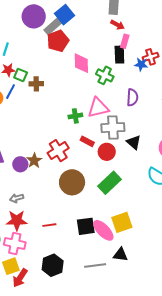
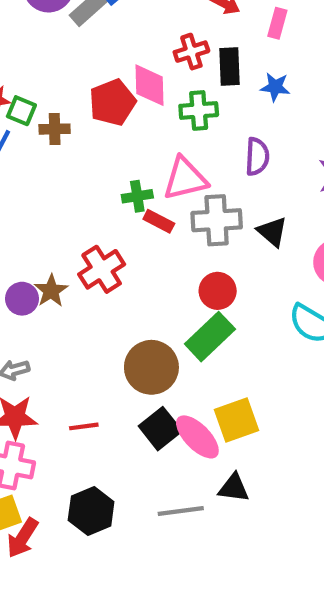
red pentagon: (58, 41) -> (112, 102), moved
pink rectangle: (125, 41) -> (277, 23), moved
red cross: (151, 57) -> (191, 52), moved
green cross: (105, 75) -> (199, 110), turned -30
red rectangle: (87, 141) -> (159, 221), moved
black triangle: (134, 142) -> (272, 232), moved
red circle: (107, 152) -> (218, 291), moved
brown circle: (72, 182) -> (151, 367), moved
black square: (86, 226) -> (160, 429), turned -30

